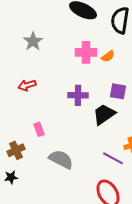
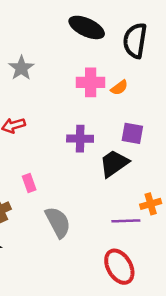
purple line: (113, 158) -> (126, 221), turned -30
gray semicircle: (61, 159) -> (58, 222), turned 35

